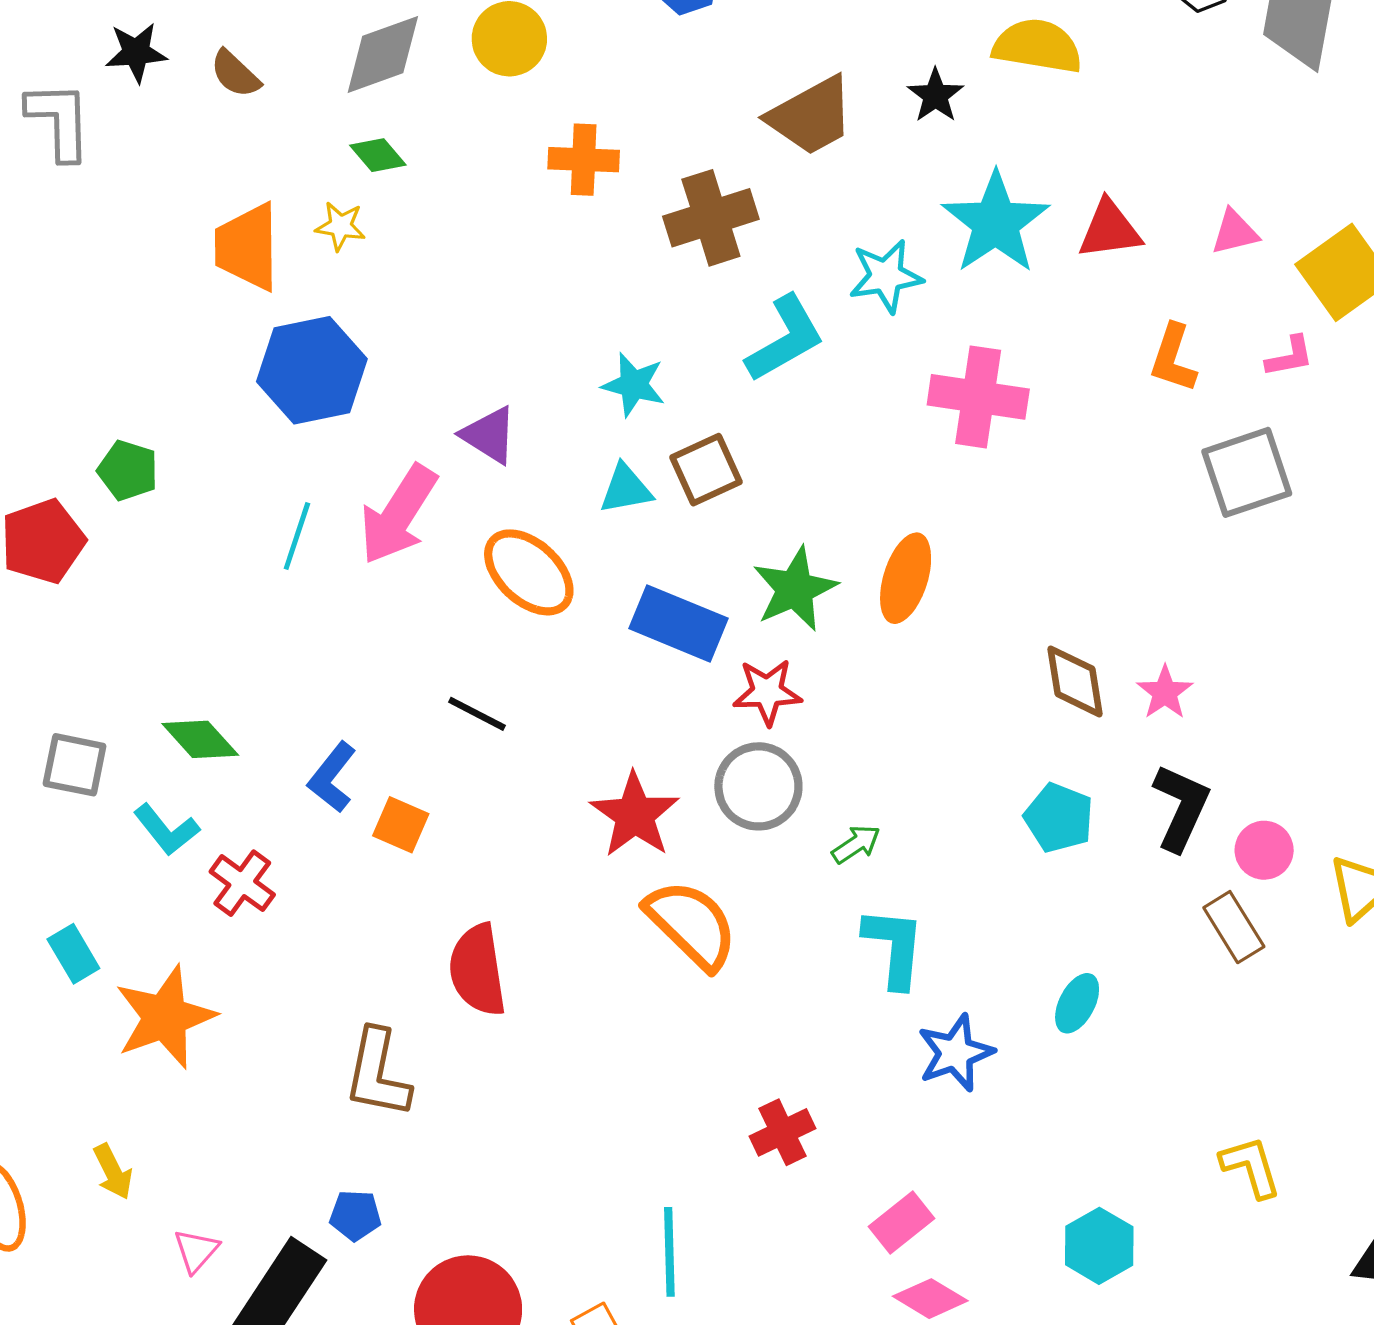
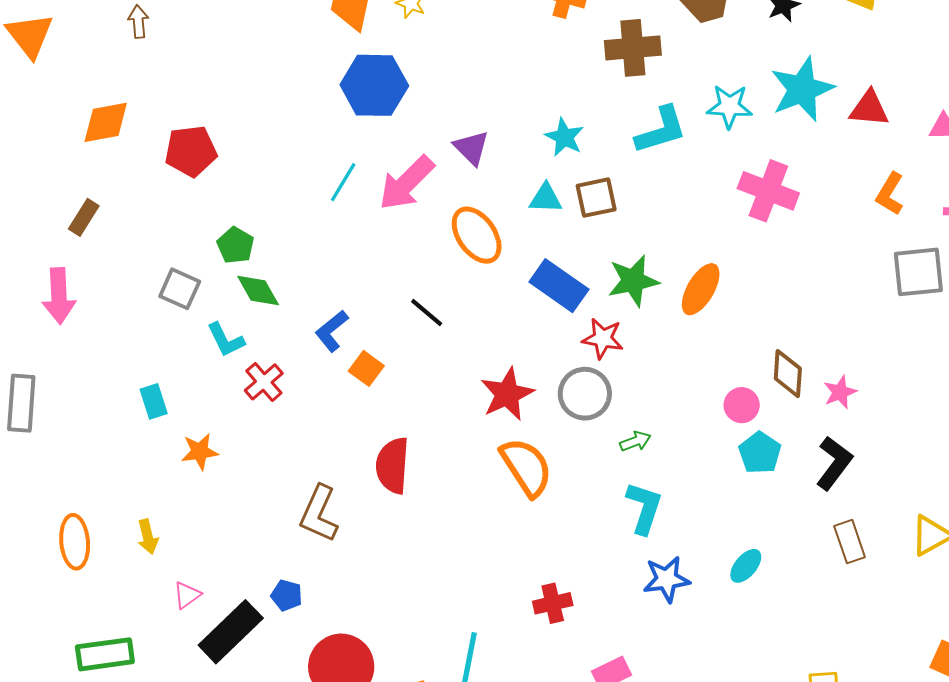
green pentagon: (128, 470) -> (235, 245), moved
pink circle: (1264, 850) -> (742, 405), moved
orange star: (165, 1017) -> (200, 452), size x0.6

